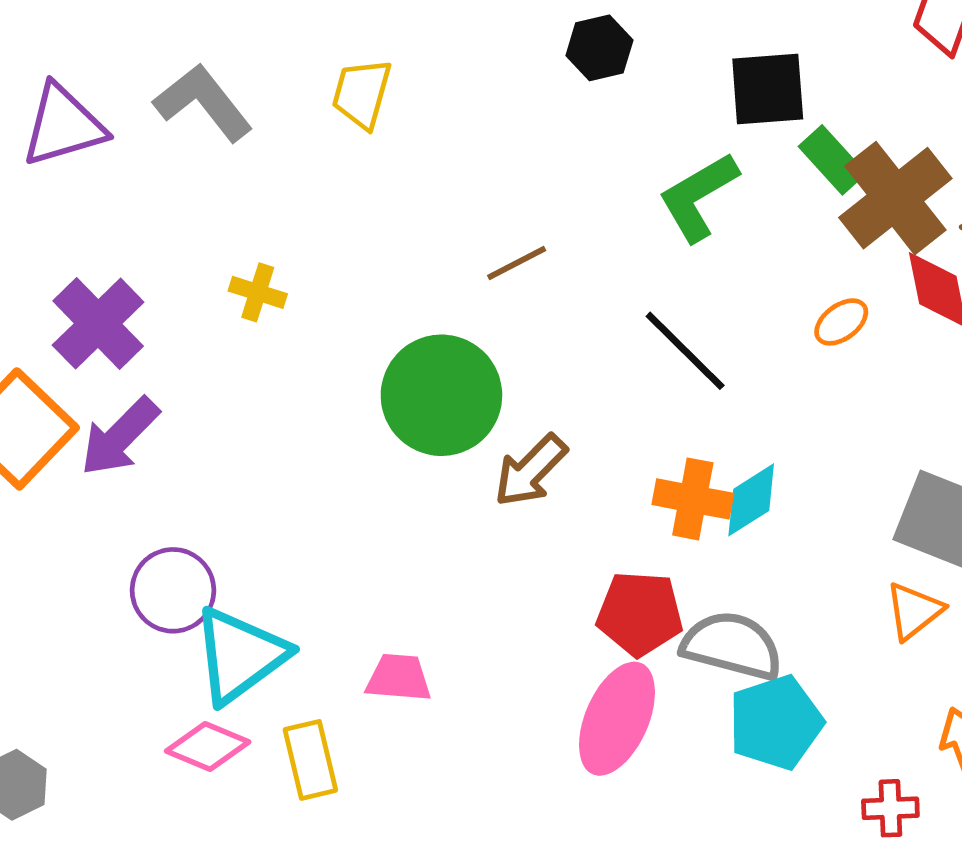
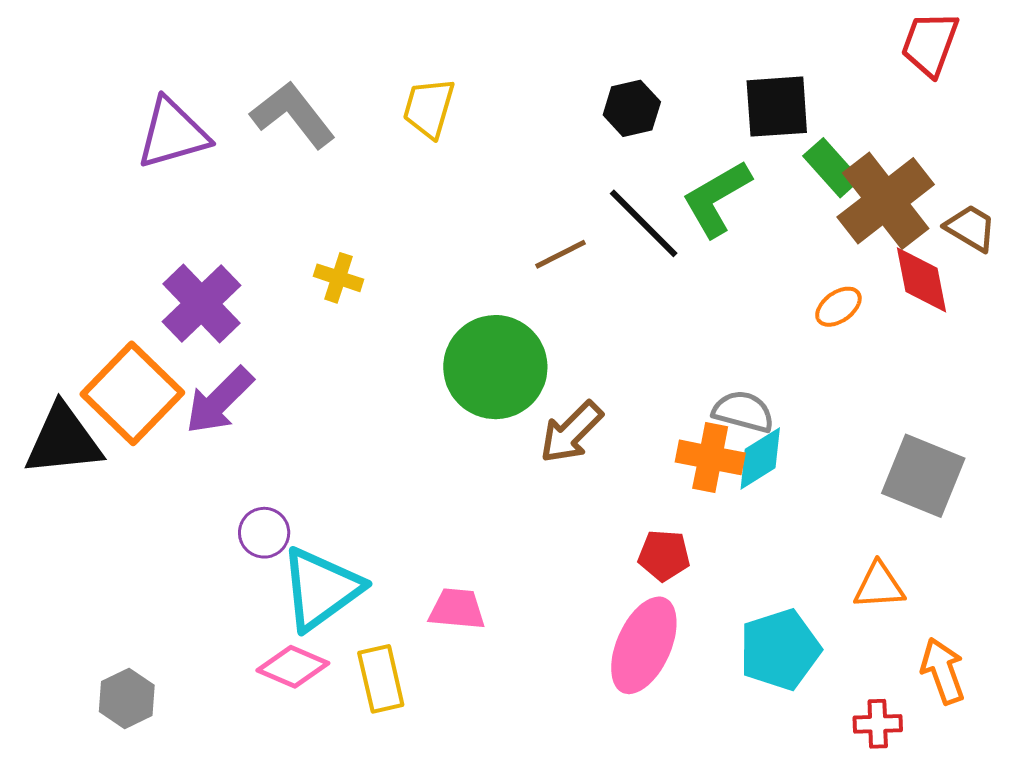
black hexagon: (599, 48) -> (632, 108), moved
black line: (685, 351) -> (644, 223), moved
purple circle: (173, 590) -> (264, 533), size x0.7
orange triangle: (914, 611) -> (879, 586), moved, turned 34
red pentagon: (640, 614) -> (664, 555), size x0.7
gray semicircle: (732, 646) -> (743, 412), moved, size x0.7

